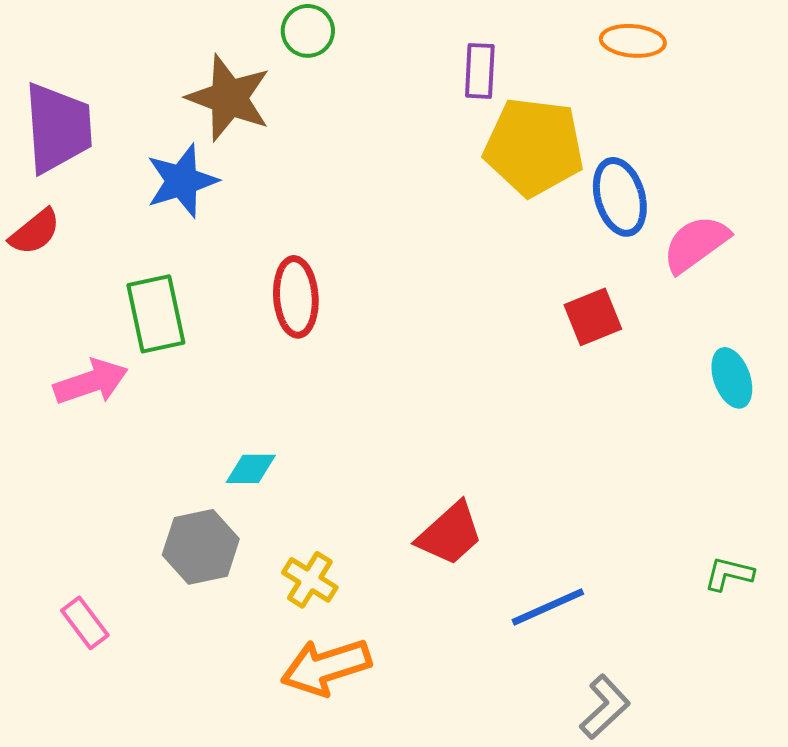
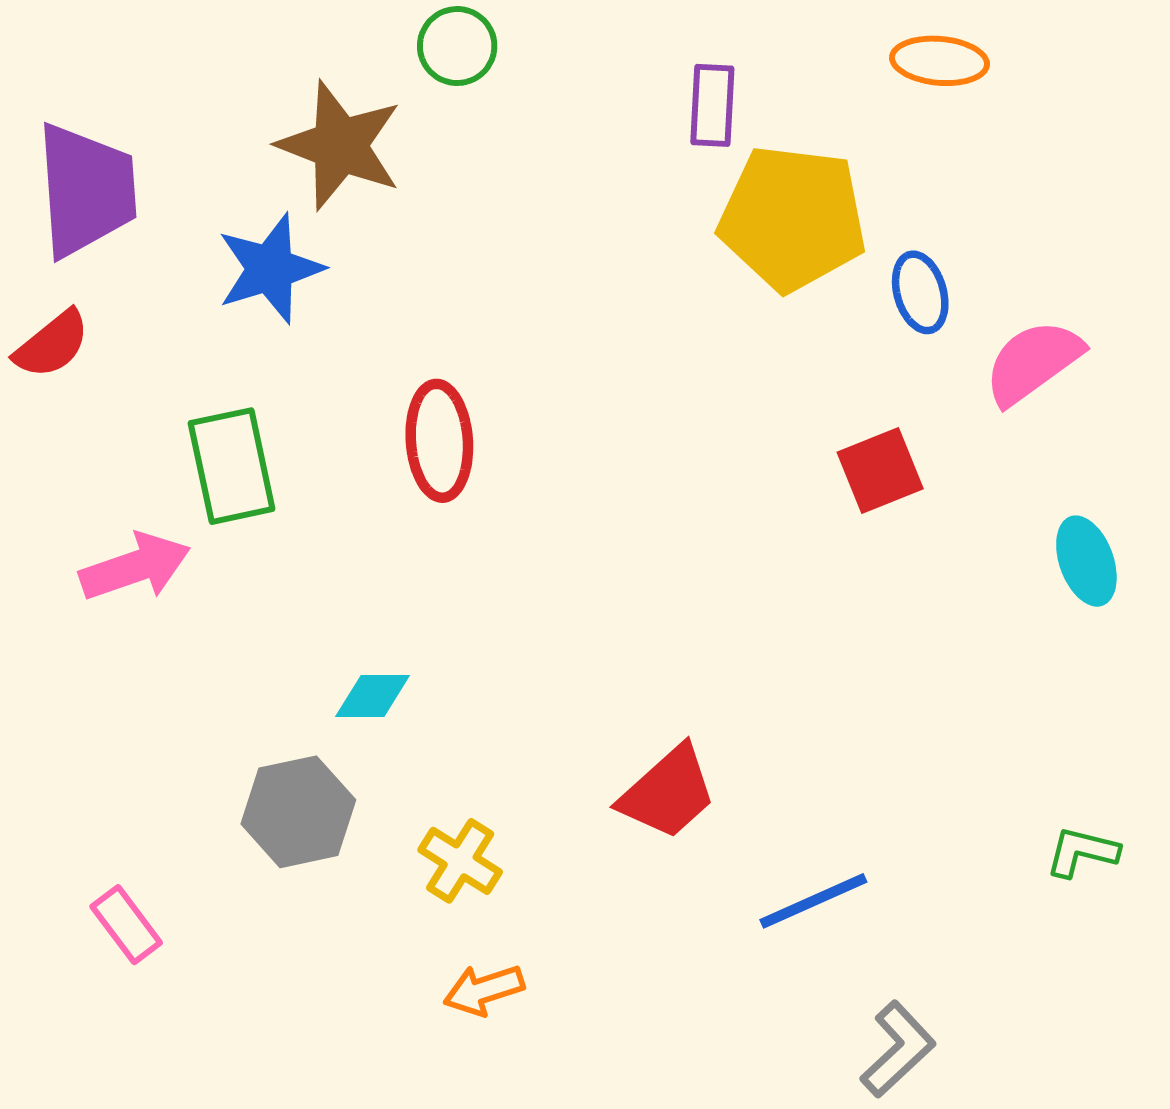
blue ellipse: (620, 197) -> (920, 292), size x0.7
orange arrow: (326, 667) -> (484, 990), size x0.6

